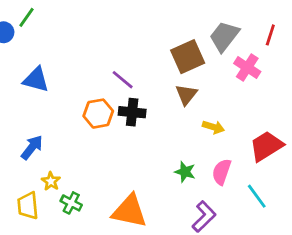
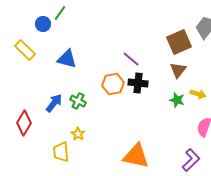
blue arrow: (32, 147) -> (54, 103), moved
green star: (185, 172) -> (177, 100), moved
green cross: (71, 203) -> (78, 101), moved

